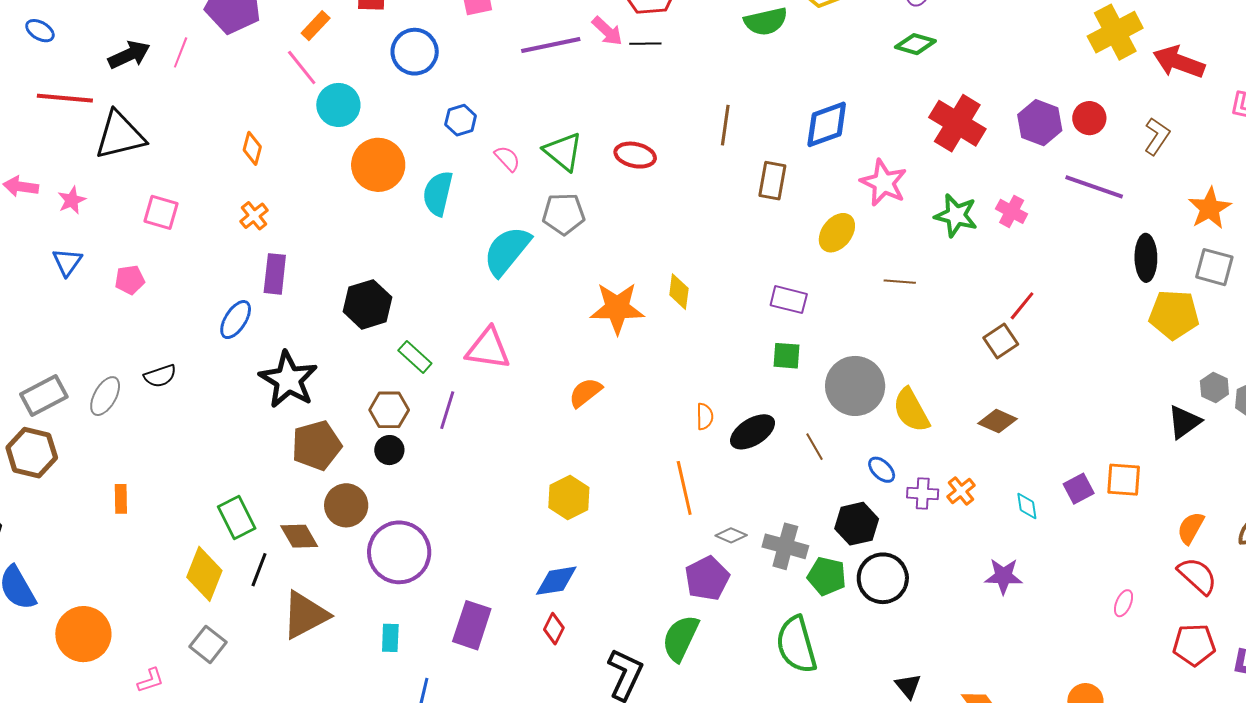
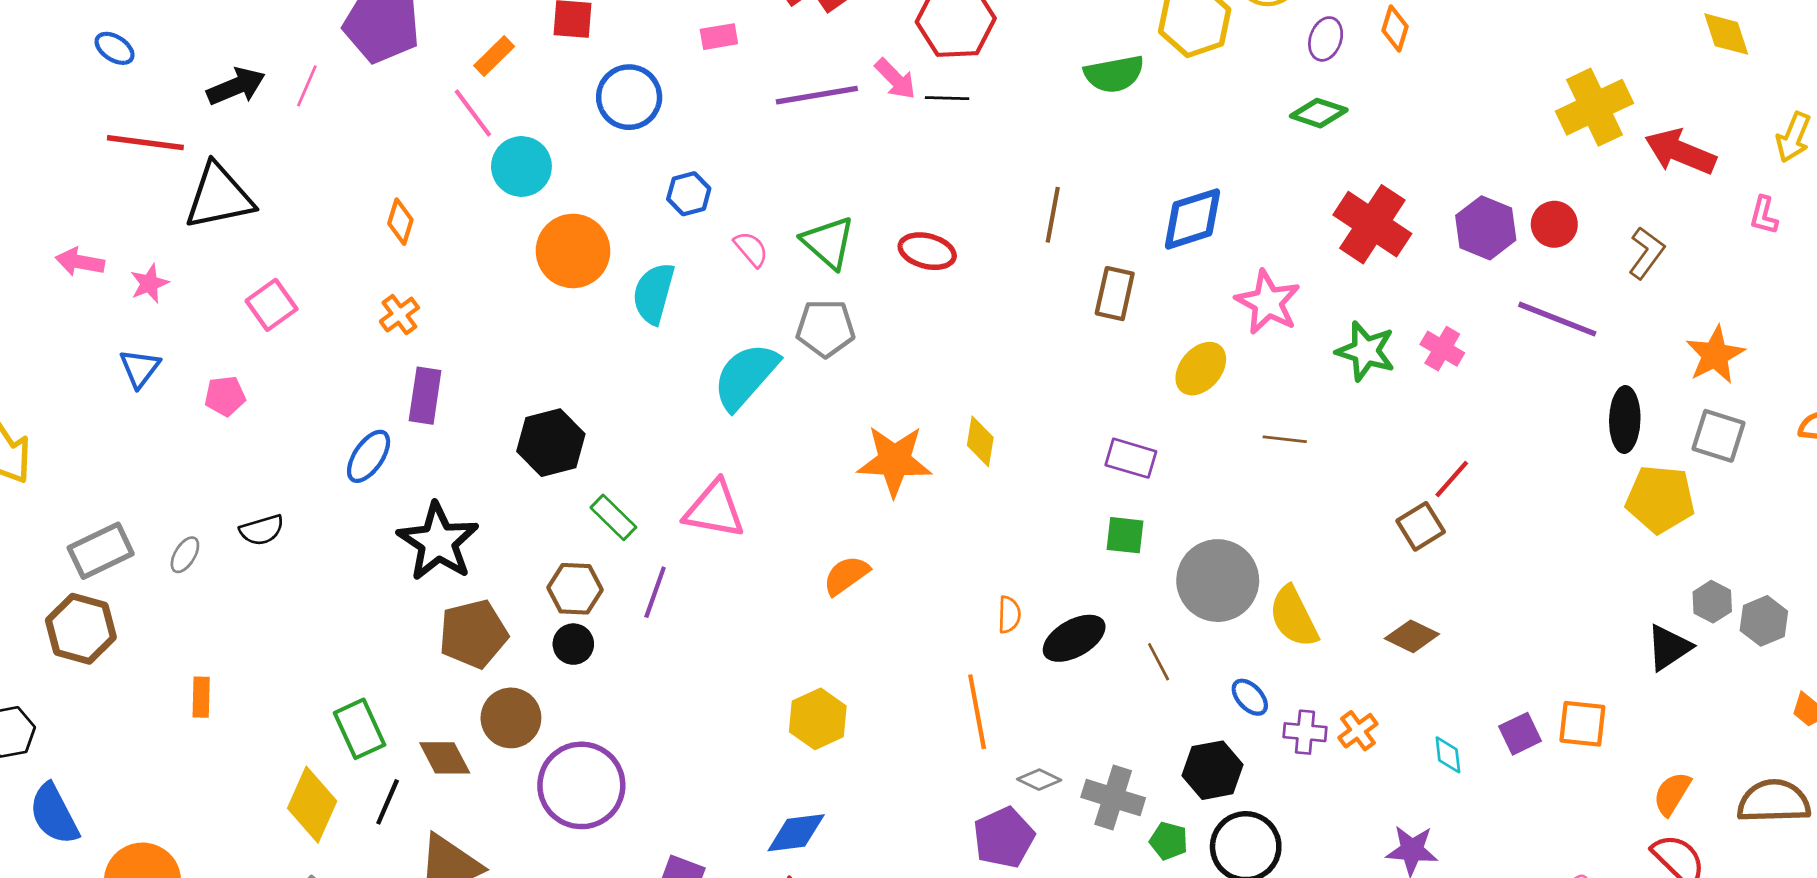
pink square: (161, 212) -> (272, 305), turned 36
gray ellipse: (105, 396) -> (185, 555), size x0.7
green pentagon: (827, 576) -> (1169, 841), size x0.7

